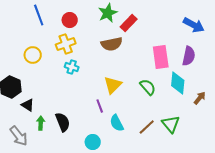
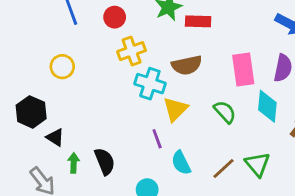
red rectangle: (129, 23) -> (198, 21), turned 48
yellow cross: (66, 44) -> (132, 51), moved
brown semicircle: (112, 44) -> (187, 65), moved
cyan cross: (72, 67) -> (150, 84), moved, size x1.5

